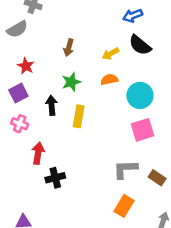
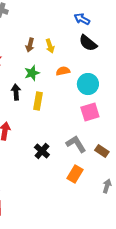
blue arrow: (133, 16) -> (82, 19), turned 49
yellow arrow: (111, 54) -> (50, 46), moved, turned -80
gray L-shape: (125, 169) -> (76, 144), turned 60
black cross: (55, 178) -> (42, 151), moved, turned -35

